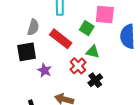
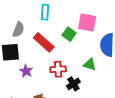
green triangle: (93, 52) -> (90, 64), moved
red cross: (78, 66) -> (58, 69), turned 35

